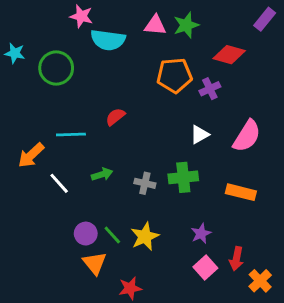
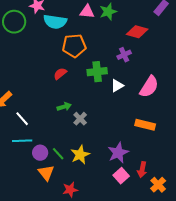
green circle: (56, 68) -> (14, 22), moved
orange pentagon: (174, 75) -> (74, 46), moved
cyan line: (71, 135) -> (22, 141), moved
green arrow: (102, 174) -> (64, 107), moved
green cross: (183, 177) -> (97, 72), moved
gray cross: (145, 183) -> (80, 119), turned 32
purple star: (201, 234) -> (118, 153), size x1.5

